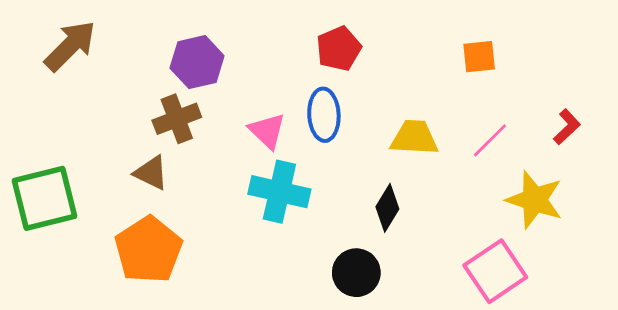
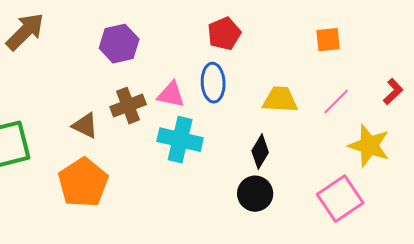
brown cross: (177, 119) -> (128, 106), moved
pink triangle: (267, 131) -> (171, 95), turned -32
black circle: (356, 273) -> (255, 194), moved

